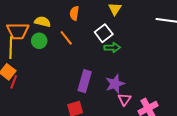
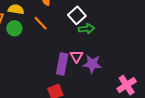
purple star: (115, 84) -> (92, 64), turned 30
pink triangle: (124, 99) -> (76, 56), moved

